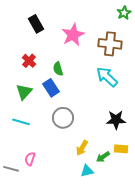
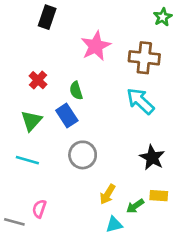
black rectangle: (36, 24) -> (47, 17), moved, turned 48
black star: (116, 120) -> (152, 158), turned 30

